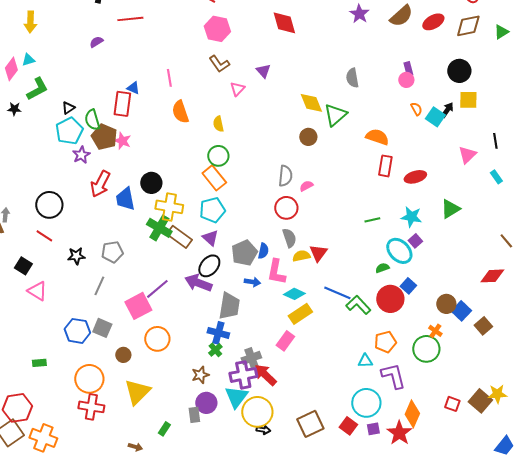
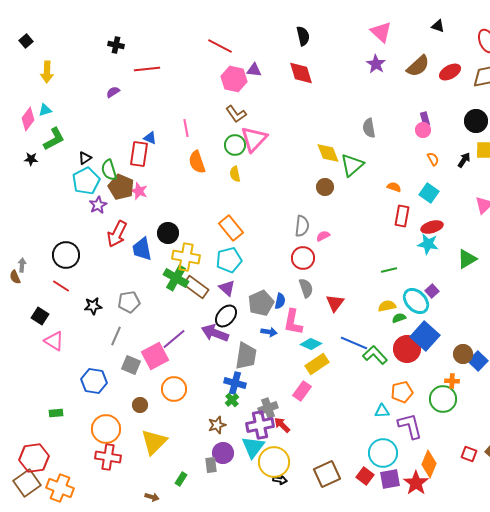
purple triangle: (263, 71) -> (254, 70), moved, turned -42
pink triangle: (237, 89) -> (254, 139), size x1.8
cyan square: (435, 117) -> (429, 193), moved
orange semicircle: (377, 137) -> (394, 187), size x0.6
green circle: (218, 156) -> (235, 145), moved
cyan star: (411, 217) -> (428, 244), moved
yellow semicircle: (301, 256) -> (387, 306), moved
blue square: (408, 286) -> (425, 336), size x1.8
gray square: (102, 328) -> (131, 365), moved
orange cross: (435, 331) -> (452, 381), turned -32
red arrow: (265, 375) -> (282, 425), size x0.7
purple square: (373, 429) -> (390, 479), size x1.5

